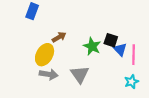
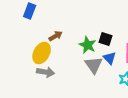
blue triangle: (120, 49) -> (110, 58), moved
gray triangle: (80, 74) -> (94, 65), moved

